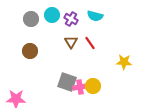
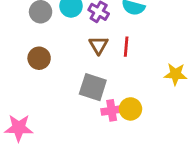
red line: (90, 43) -> (126, 47), turned 40
gray square: (67, 82) -> (93, 87), moved

